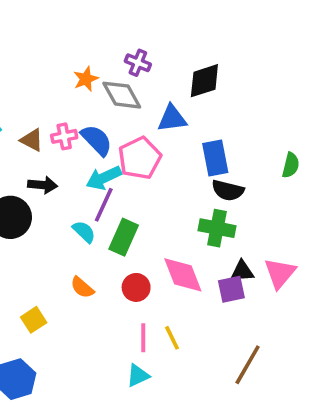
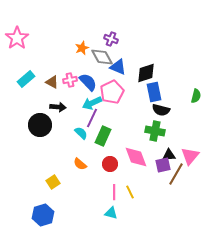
black diamond: (204, 81) -> (146, 73), moved
blue triangle: (172, 118) -> (118, 67), moved, turned 30
brown line: (248, 365) -> (176, 174), moved
cyan triangle: (138, 376) -> (111, 213), turned 40

